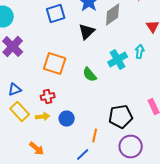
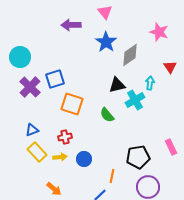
blue square: (56, 14) -> (55, 79), moved
black triangle: (87, 32) -> (117, 85), moved, turned 30
cyan arrow: (140, 52) -> (150, 83), moved

